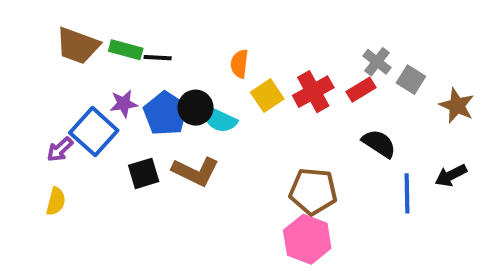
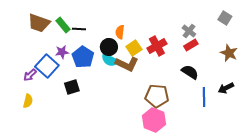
green rectangle: (126, 50) -> (63, 25), turned 35
gray square: (411, 80) -> (225, 18), moved
red rectangle: (361, 90) -> (191, 45), moved
black circle: (195, 108) -> (109, 47), moved
brown L-shape: (195, 171) -> (127, 64), moved

